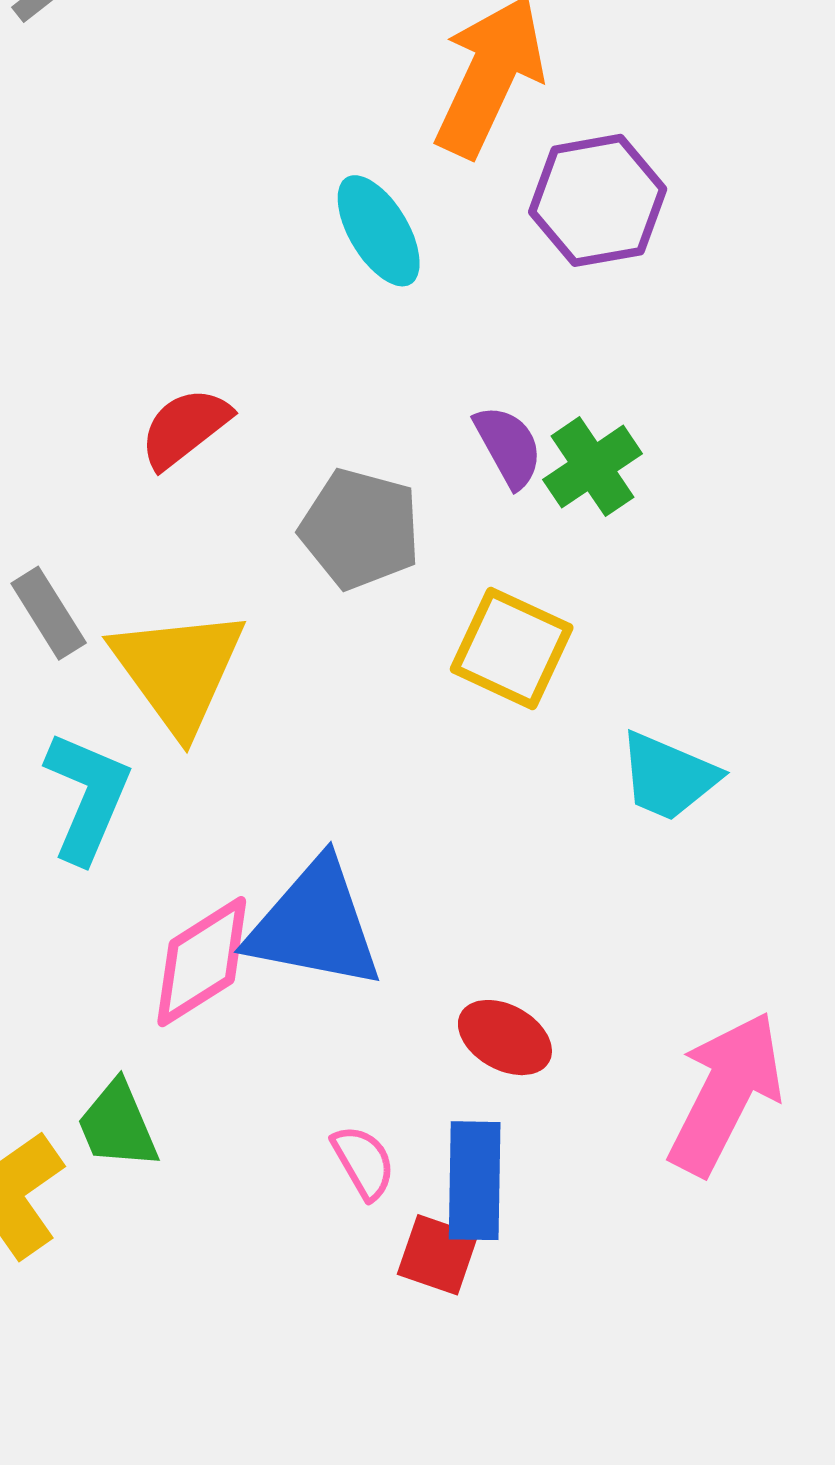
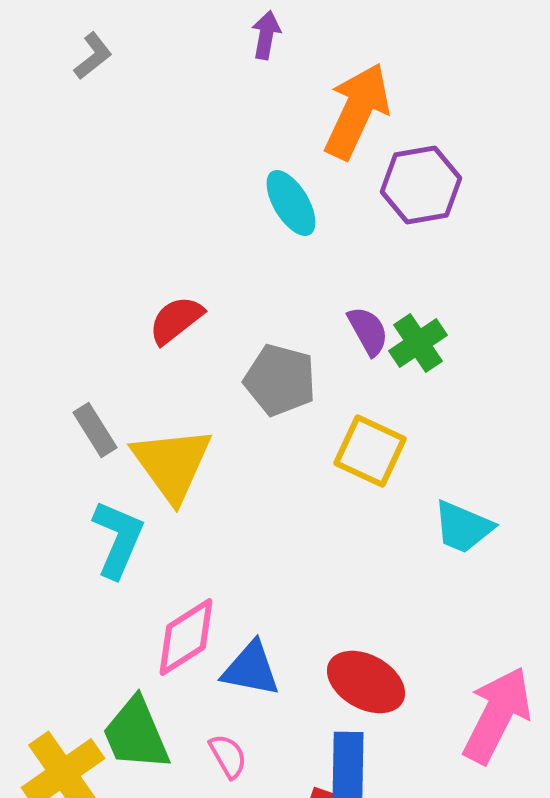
blue triangle: (315, 925) -> (251, 669), moved, size x0.7
red ellipse: (505, 1038) -> (366, 682), size x1.4
green trapezoid: (118, 1125) -> (136, 734), size x1.4
pink semicircle: (363, 1162) -> (228, 756), moved

